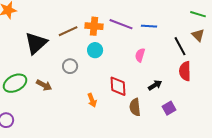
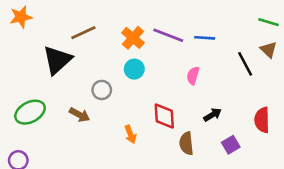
orange cross: (94, 26) -> (133, 38), turned 36
brown line: (68, 31) -> (83, 33), moved
red semicircle: (185, 71) -> (262, 120), moved
brown arrow: (44, 85) -> (80, 115), moved

